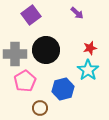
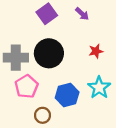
purple square: (31, 15) -> (47, 14), moved
cyan star: (88, 70) -> (99, 88), moved

